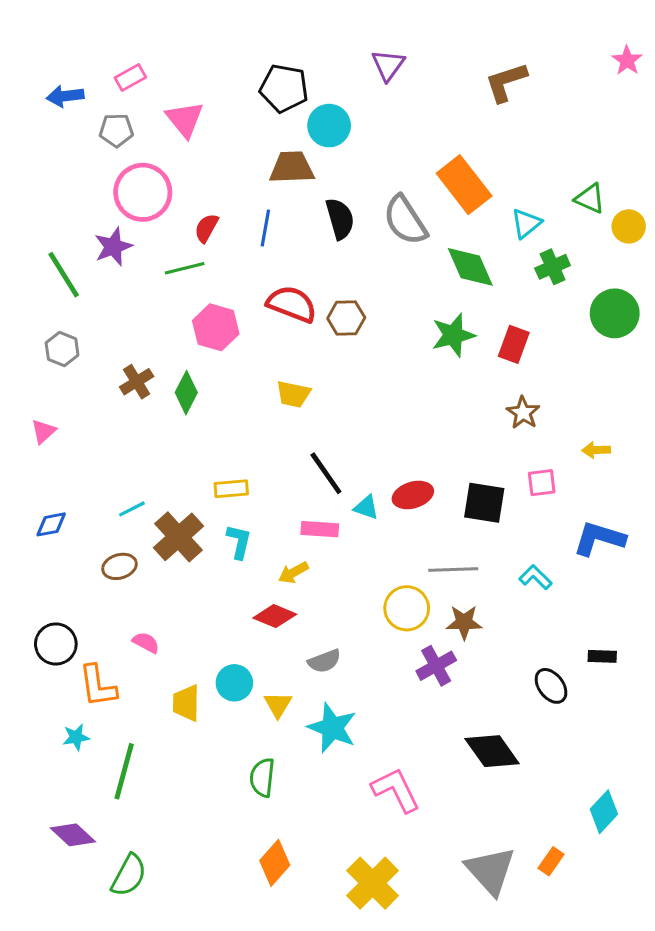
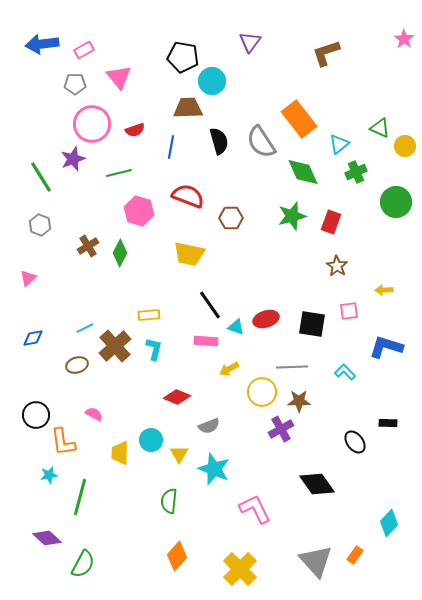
blue arrow: (65, 96) -> (42, 44), moved, size x1.4
red semicircle: (206, 228) -> (135, 130), moved, turned -138
brown hexagon: (346, 318) -> (231, 218), moved
yellow trapezoid: (293, 394) -> (189, 254), size x1.4
yellow arrow: (293, 573) -> (229, 369), moved

